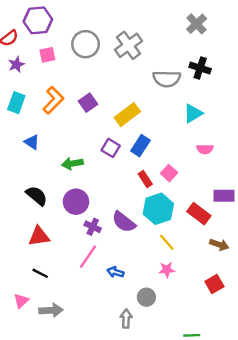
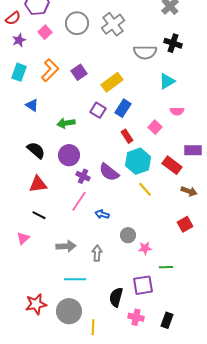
pink square: (47, 55) -> (45, 32), turned -32
pink square: (169, 173) -> (155, 127), moved
pink star: (167, 270) -> (145, 248), moved
gray arrow: (51, 310) -> (66, 246), moved
gray arrow: (126, 319) -> (97, 253), moved

